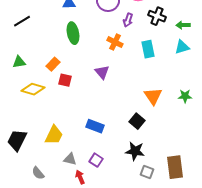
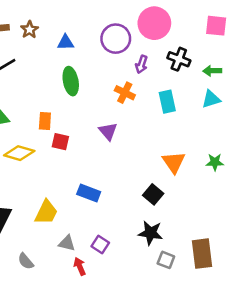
orange rectangle: (53, 64) -> (45, 121), turned -40
blue rectangle: (95, 126) -> (89, 193), moved

